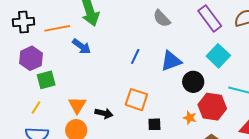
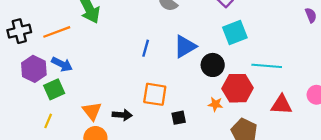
blue arrow: (82, 46) -> (62, 64), moved
cyan square: (218, 56) -> (235, 32), turned 35

